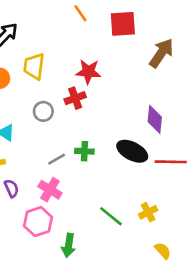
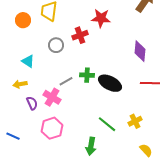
red star: (88, 72) -> (101, 18), moved
black ellipse: (132, 151) -> (110, 83), moved
pink cross: (50, 190) -> (52, 97), moved
green arrow: (69, 245) -> (91, 146), moved

